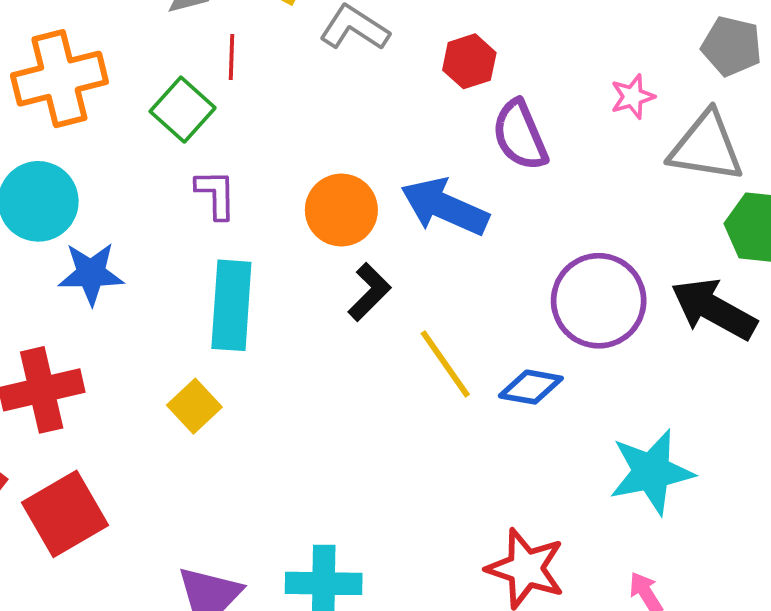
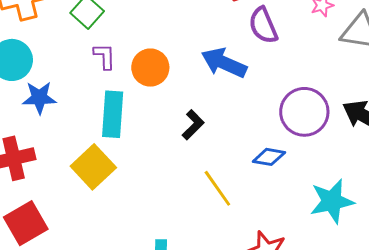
orange circle: (341, 210) -> (150, 68), moved
black L-shape: (369, 292) -> (193, 125), moved
yellow line: (445, 364) -> (217, 188), moved
yellow square: (194, 406) -> (93, 167), size x1.6

